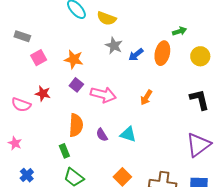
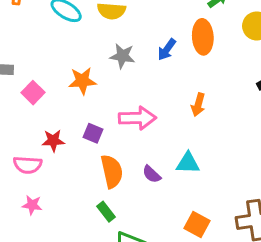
gray star: (114, 46) -> (122, 56), moved
purple square: (76, 85) -> (93, 133), moved
pink star: (15, 143) -> (32, 205), moved

